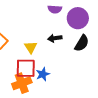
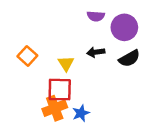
black semicircle: (82, 43) -> (129, 58), turned 30
blue star: (43, 74) -> (81, 113), moved

